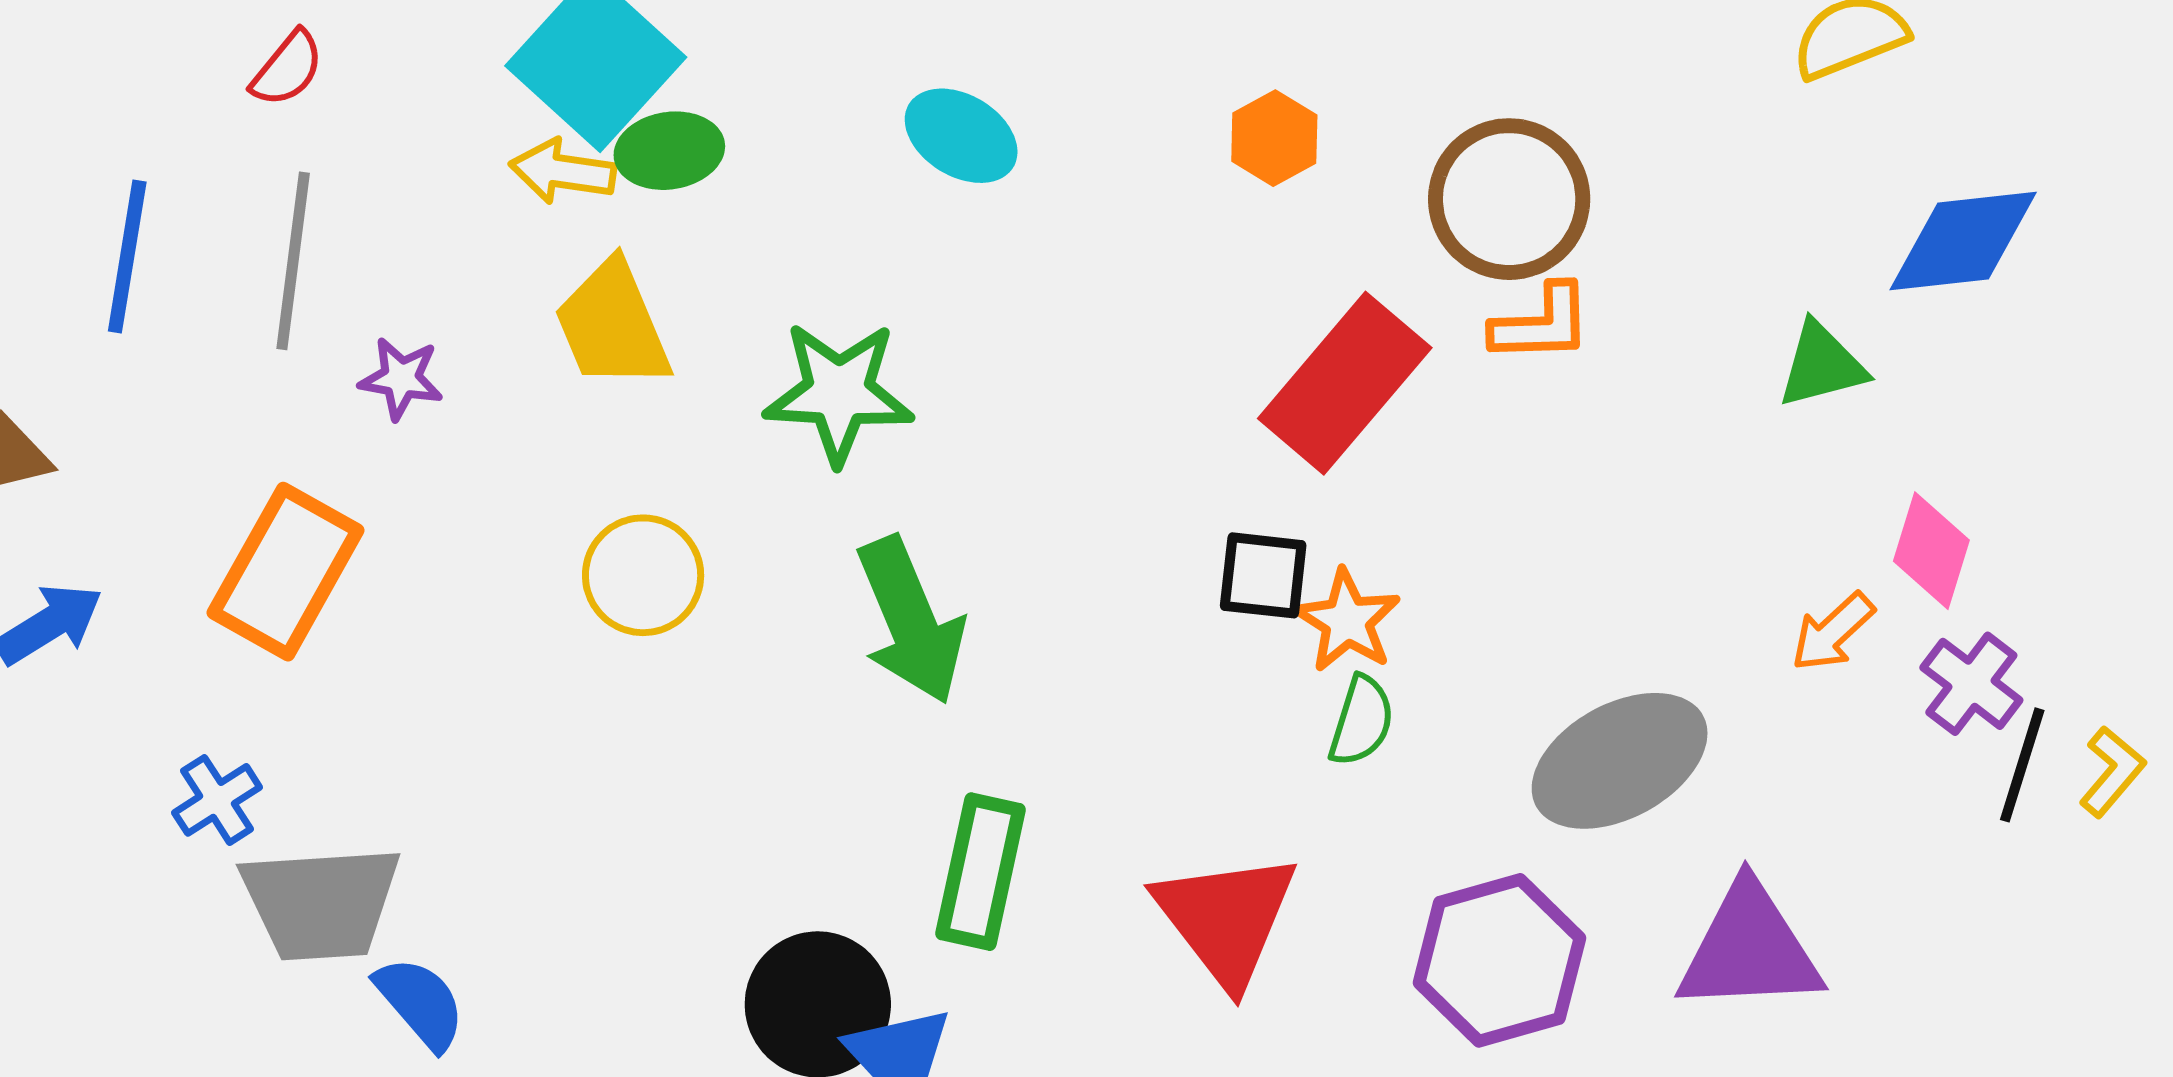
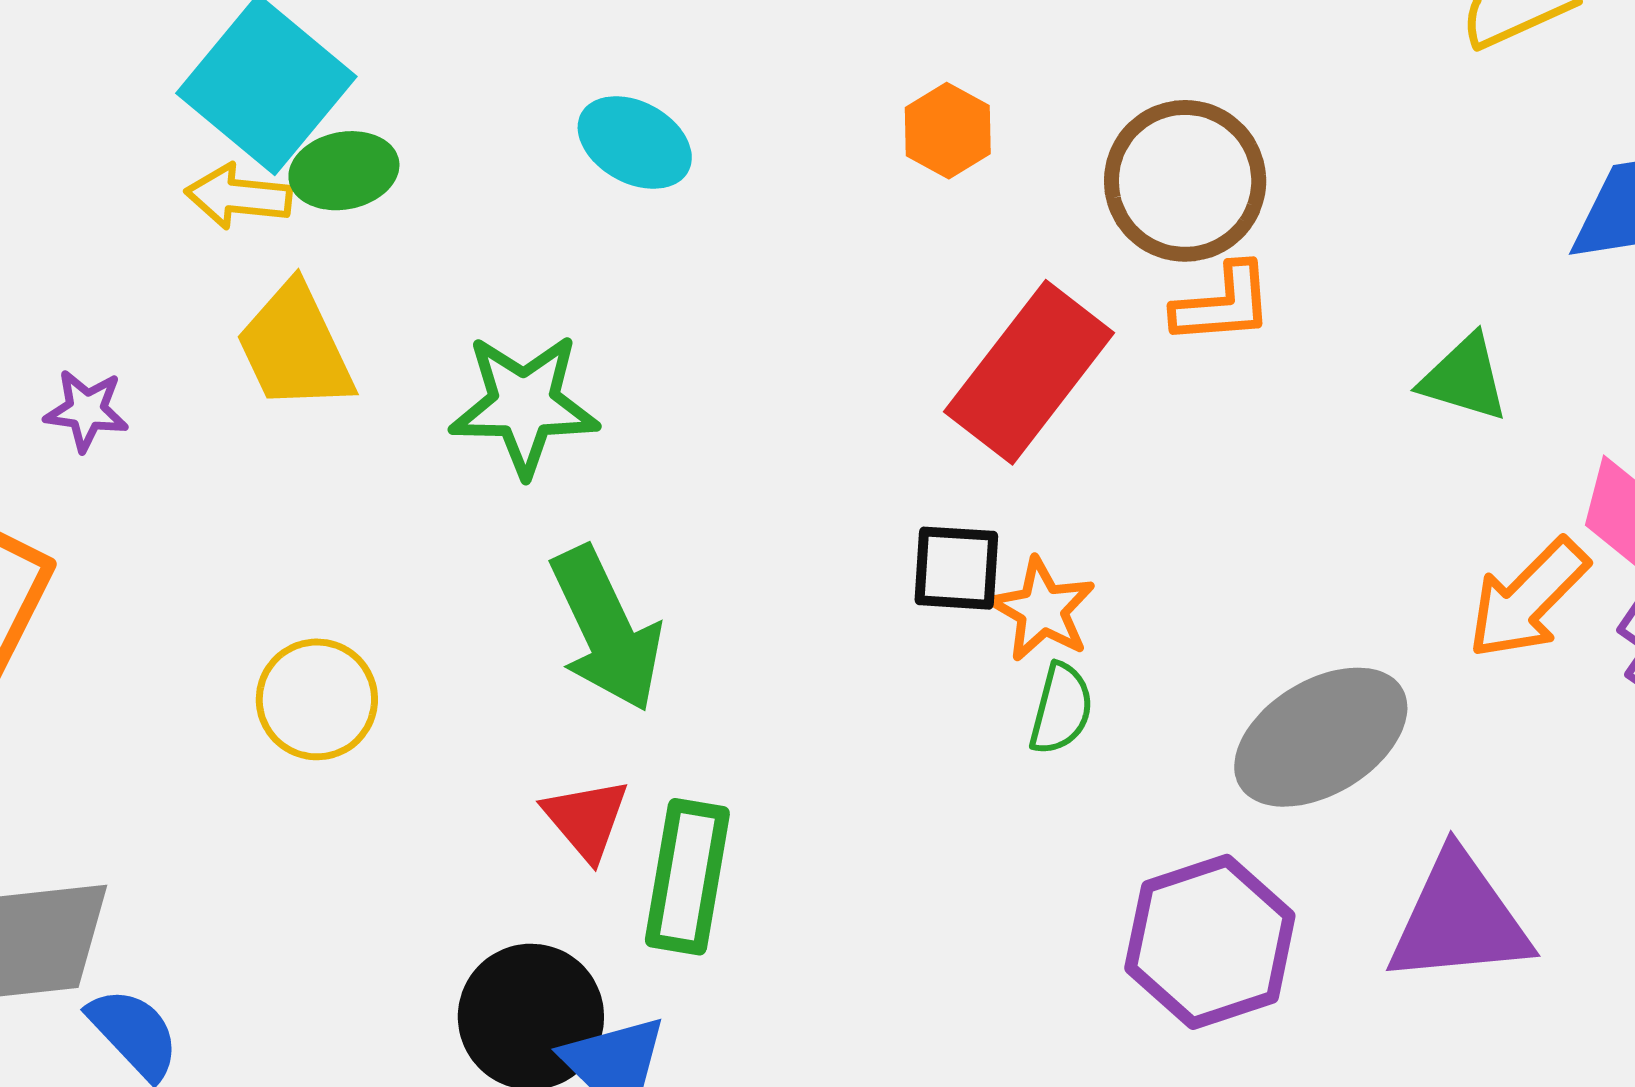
green triangle: (1822, 365) -> (1464, 378), moved, turned 34
yellow circle: (643, 575) -> (317, 699), moved
orange arrow: (1833, 632) -> (1528, 599), size x1.5
red triangle: (1226, 919) -> (586, 819), moved, size x0.6

